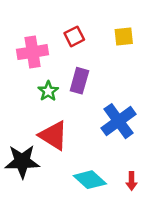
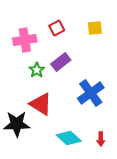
purple rectangle: (79, 81) -> (61, 62), turned 36

